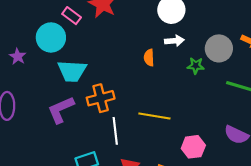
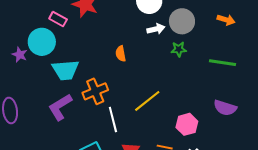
gray circle: (219, 48) -> (182, 21), moved
purple star: (18, 56) -> (20, 55), moved
orange semicircle: (149, 58) -> (121, 54), moved
yellow line: (154, 116) -> (147, 101), turned -40

